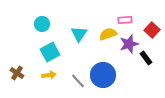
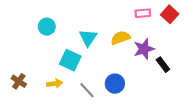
pink rectangle: (125, 20) -> (143, 13), moved
red square: (152, 30) -> (170, 14), moved
cyan square: (50, 52) -> (70, 60), moved, turned -36
blue circle: (103, 75) -> (115, 84), size x0.7

